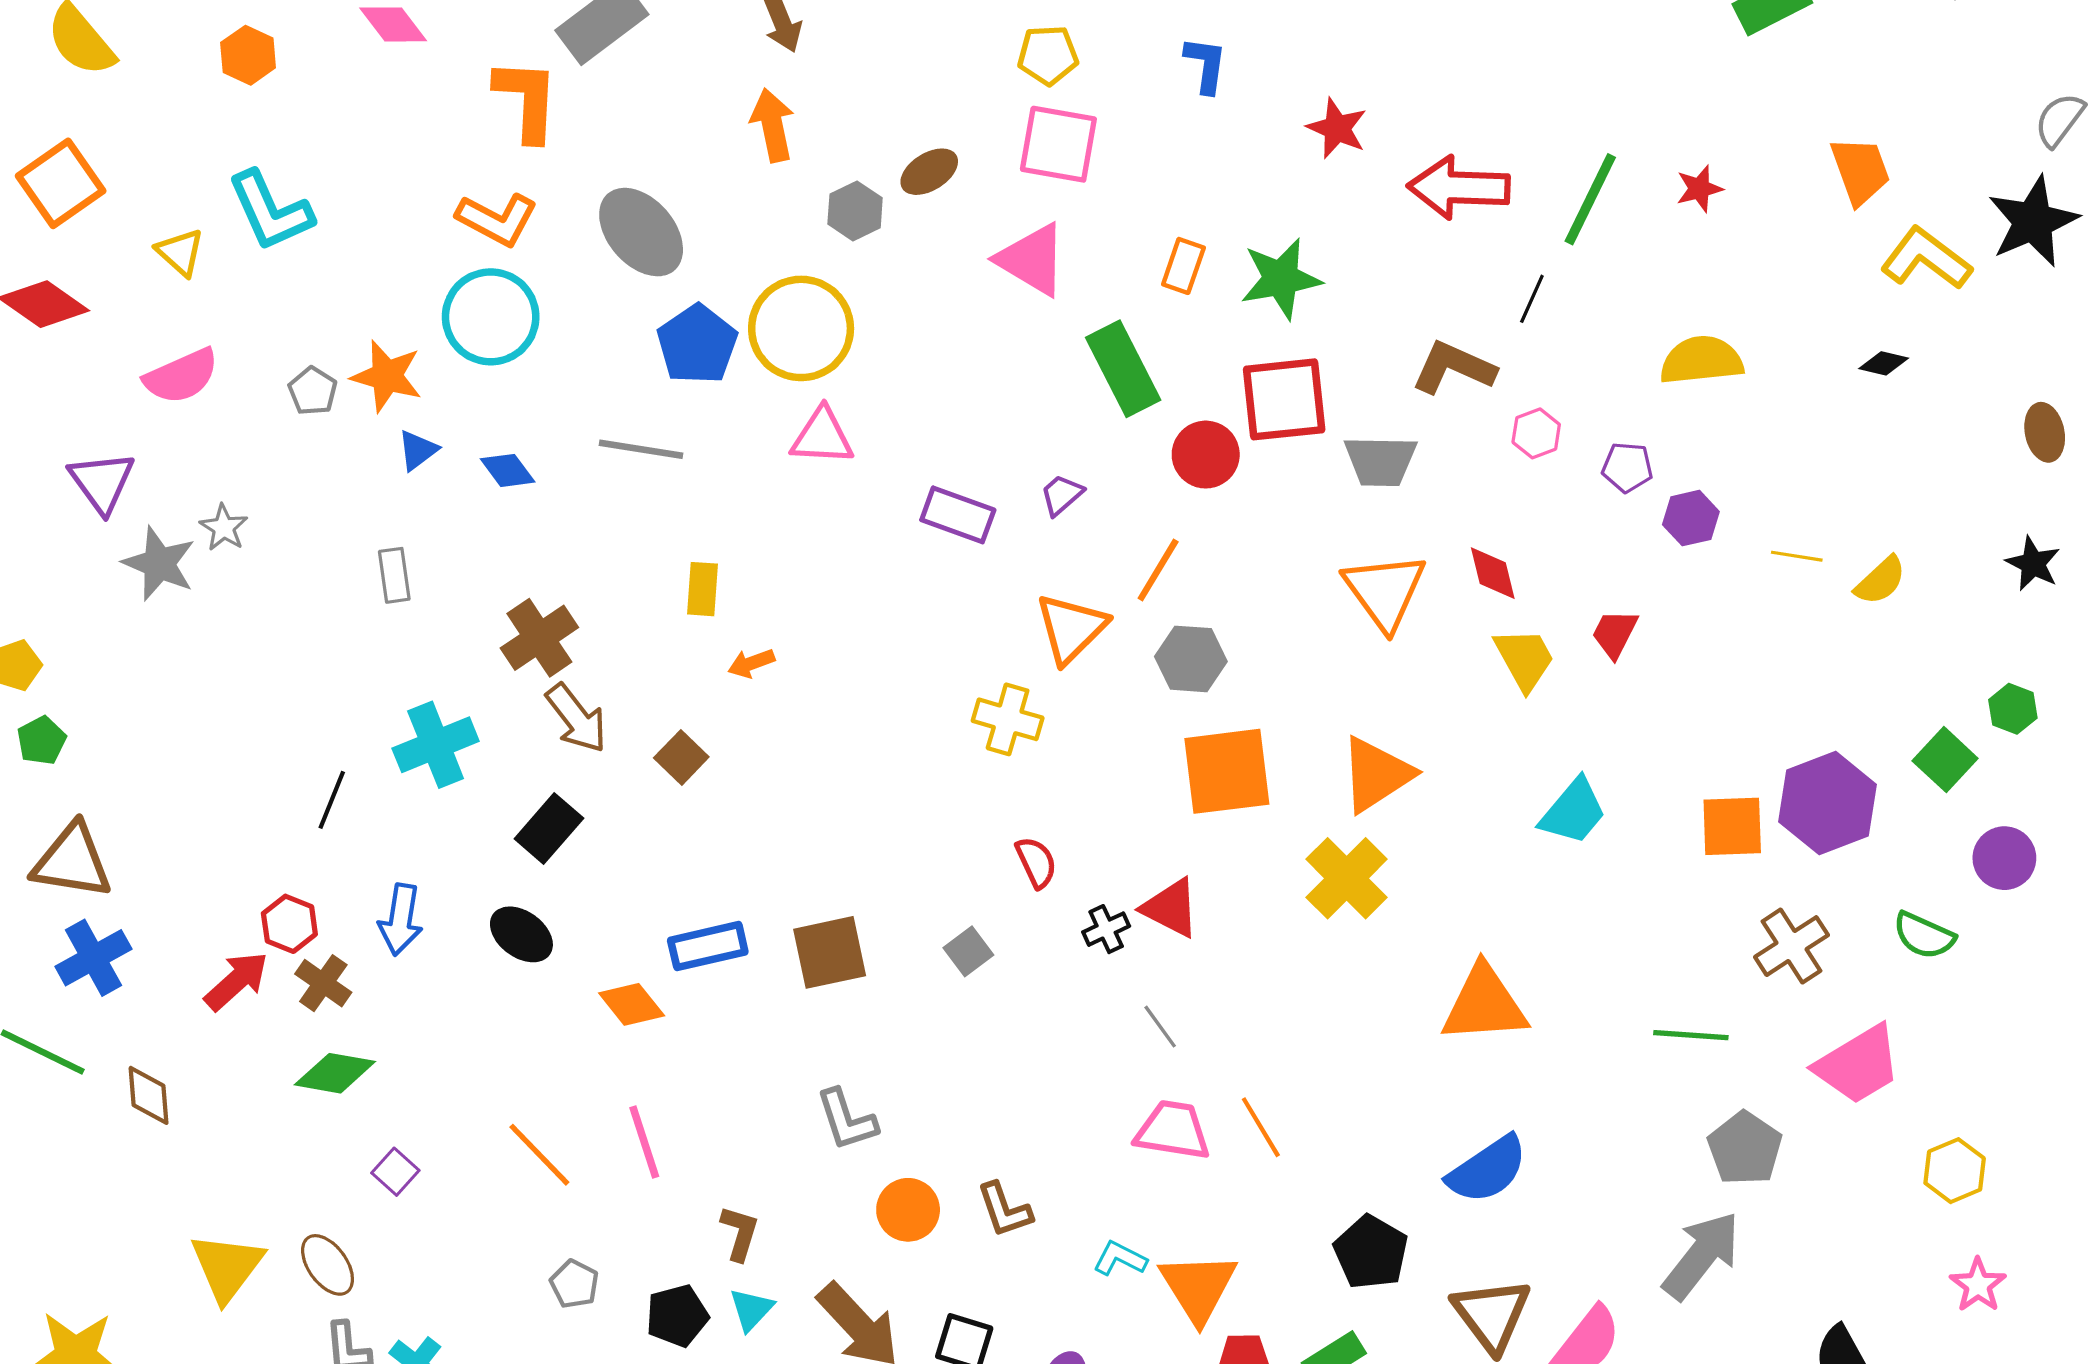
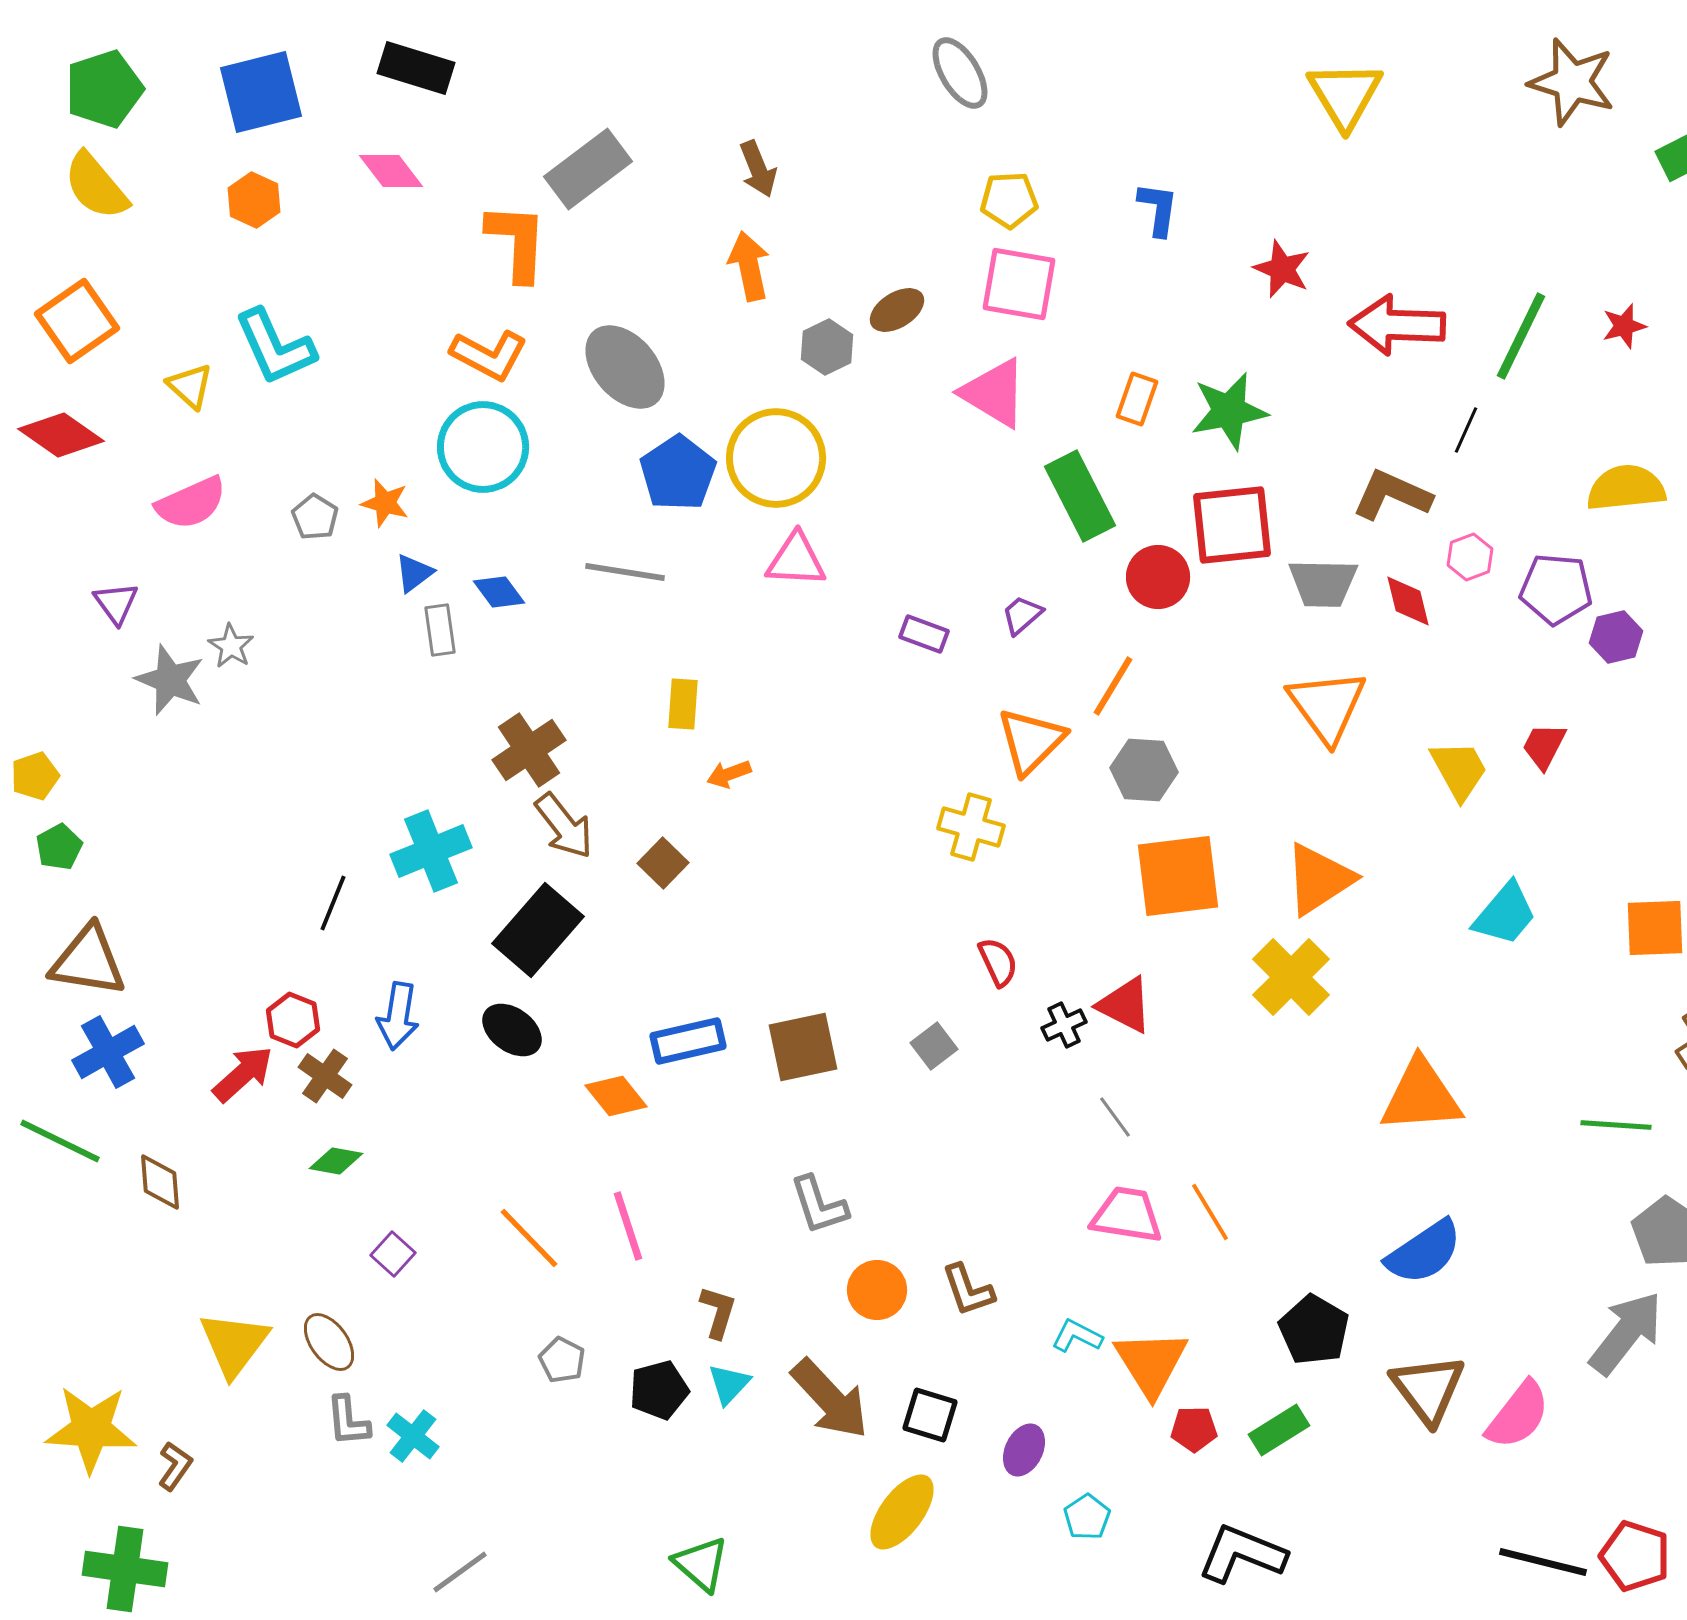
orange star: (387, 376) -> (385, 503), size x0.7
purple pentagon: (1627, 467) -> (1556, 589), size x1.5
purple triangle: (102, 482) -> (116, 603), size x0.7
purple rectangle: (958, 515) -> (924, 634), size x0.7
red diamond: (1493, 573) -> (1408, 601), moved
gray rectangle: (394, 575) -> (440, 630), moved
black rectangle: (549, 828) -> (538, 930), size x1.4
green diamond: (335, 1073) -> (336, 1161), size x0.7

